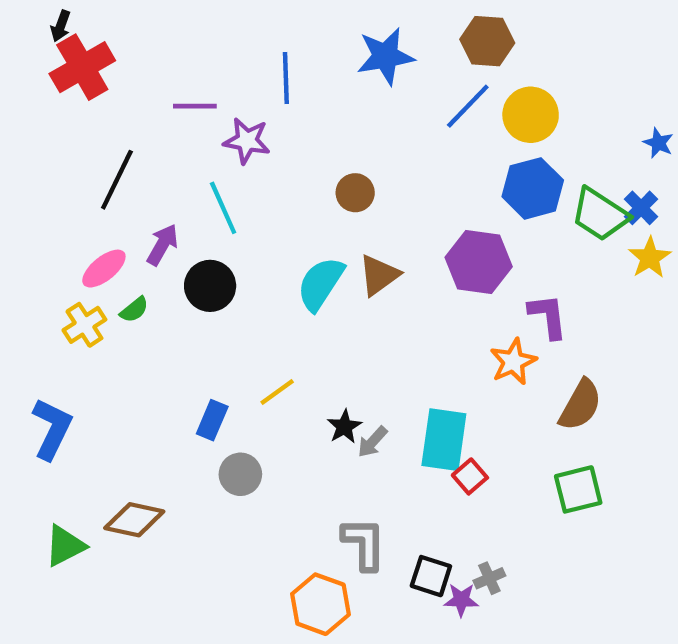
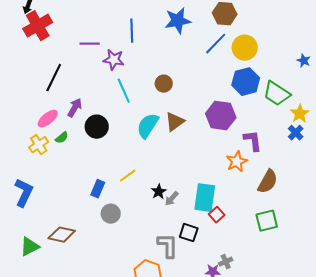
cyan line: (223, 208) -> (124, 91), moved
blue cross: (641, 208) -> (296, 133), moved
black square: (431, 576) -> (189, 233), moved

